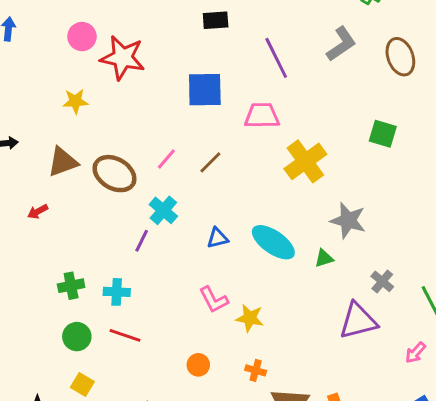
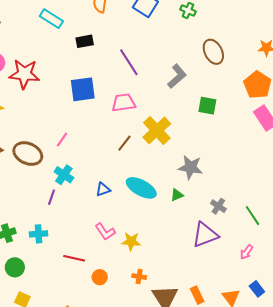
gray L-shape: (341, 44) -> (177, 76), moved
brown line: (210, 162) -> (124, 143), moved
red line: (125, 335) -> (74, 258), moved

